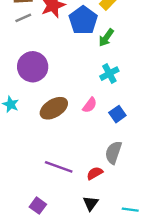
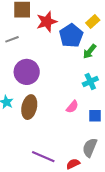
gray line: (23, 18) -> (12, 39), moved
brown ellipse: (54, 108) -> (29, 107), moved, turned -50
blue square: (117, 114) -> (95, 116), turned 32

